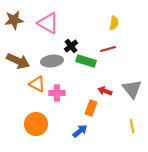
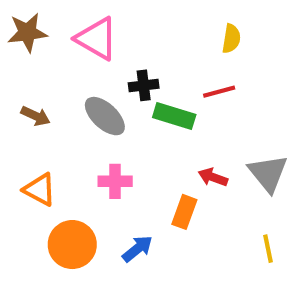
black cross: (71, 46) -> (144, 85), turned 32
brown arrow: (18, 61) -> (36, 116), size x0.6
gray ellipse: (52, 61) -> (105, 116), turned 50
orange triangle: (37, 84) -> (40, 189), moved
blue arrow: (80, 131) -> (137, 249), moved

